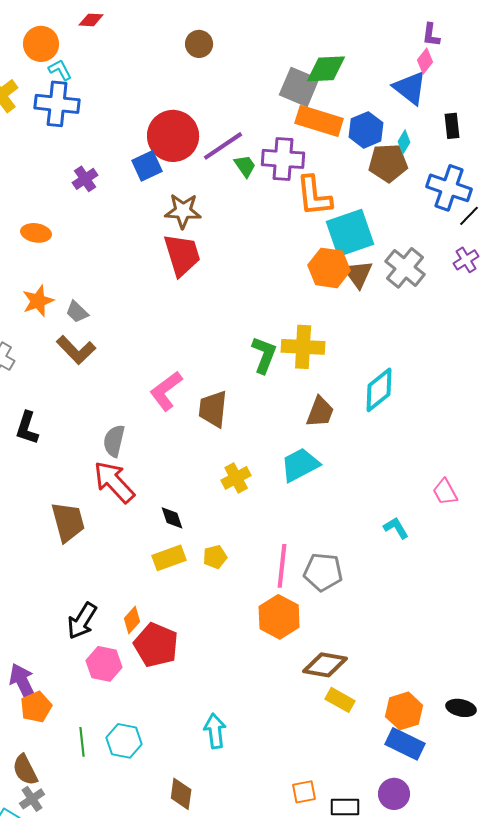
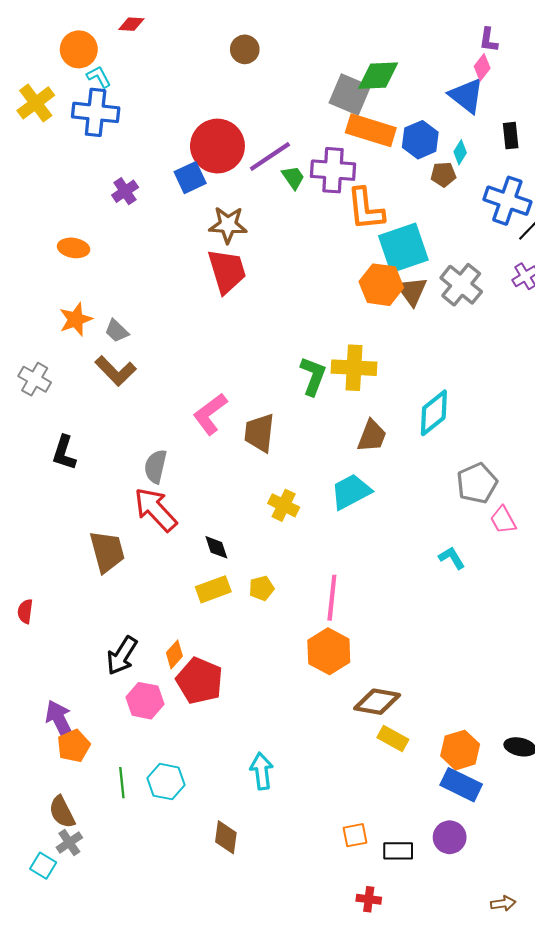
brown pentagon: (388, 163) -> (443, 174), size x0.6
yellow cross: (236, 478) -> (284, 505), turned -36
gray pentagon: (323, 572) -> (477, 483), moved, turned -30

